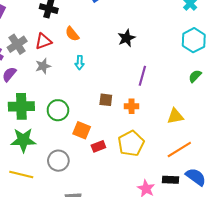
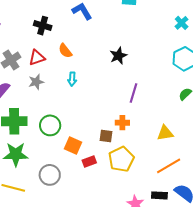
brown square: (106, 100) -> (106, 136), moved

